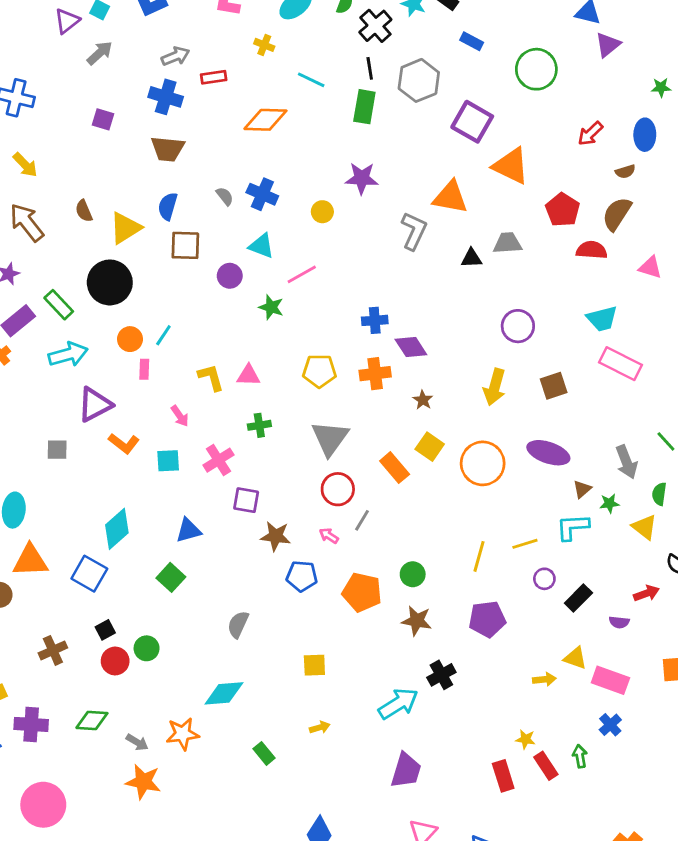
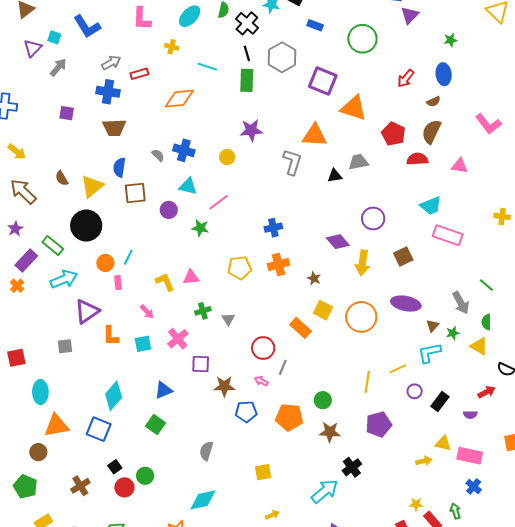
purple diamond: (411, 347) -> (338, 242), moved
gray triangle: (330, 438) -> (228, 319), moved, size x0.5
orange L-shape: (124, 443) -> (111, 336), turned 60

